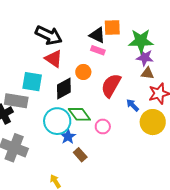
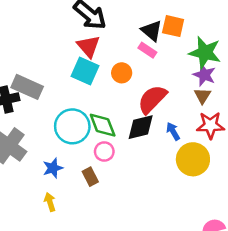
brown triangle: (147, 73) -> (202, 96), turned 40
cyan square: (32, 82) -> (85, 71), moved
black diamond: (64, 89) -> (141, 127), moved
pink circle: (103, 126) -> (104, 152), moved
blue star: (68, 137) -> (53, 168), moved

